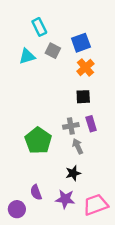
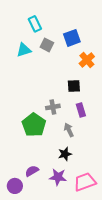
orange cross: (85, 67) -> (87, 60), moved
gray cross: (71, 126) -> (53, 107), moved
purple semicircle: (36, 192) -> (32, 171), turned 80

